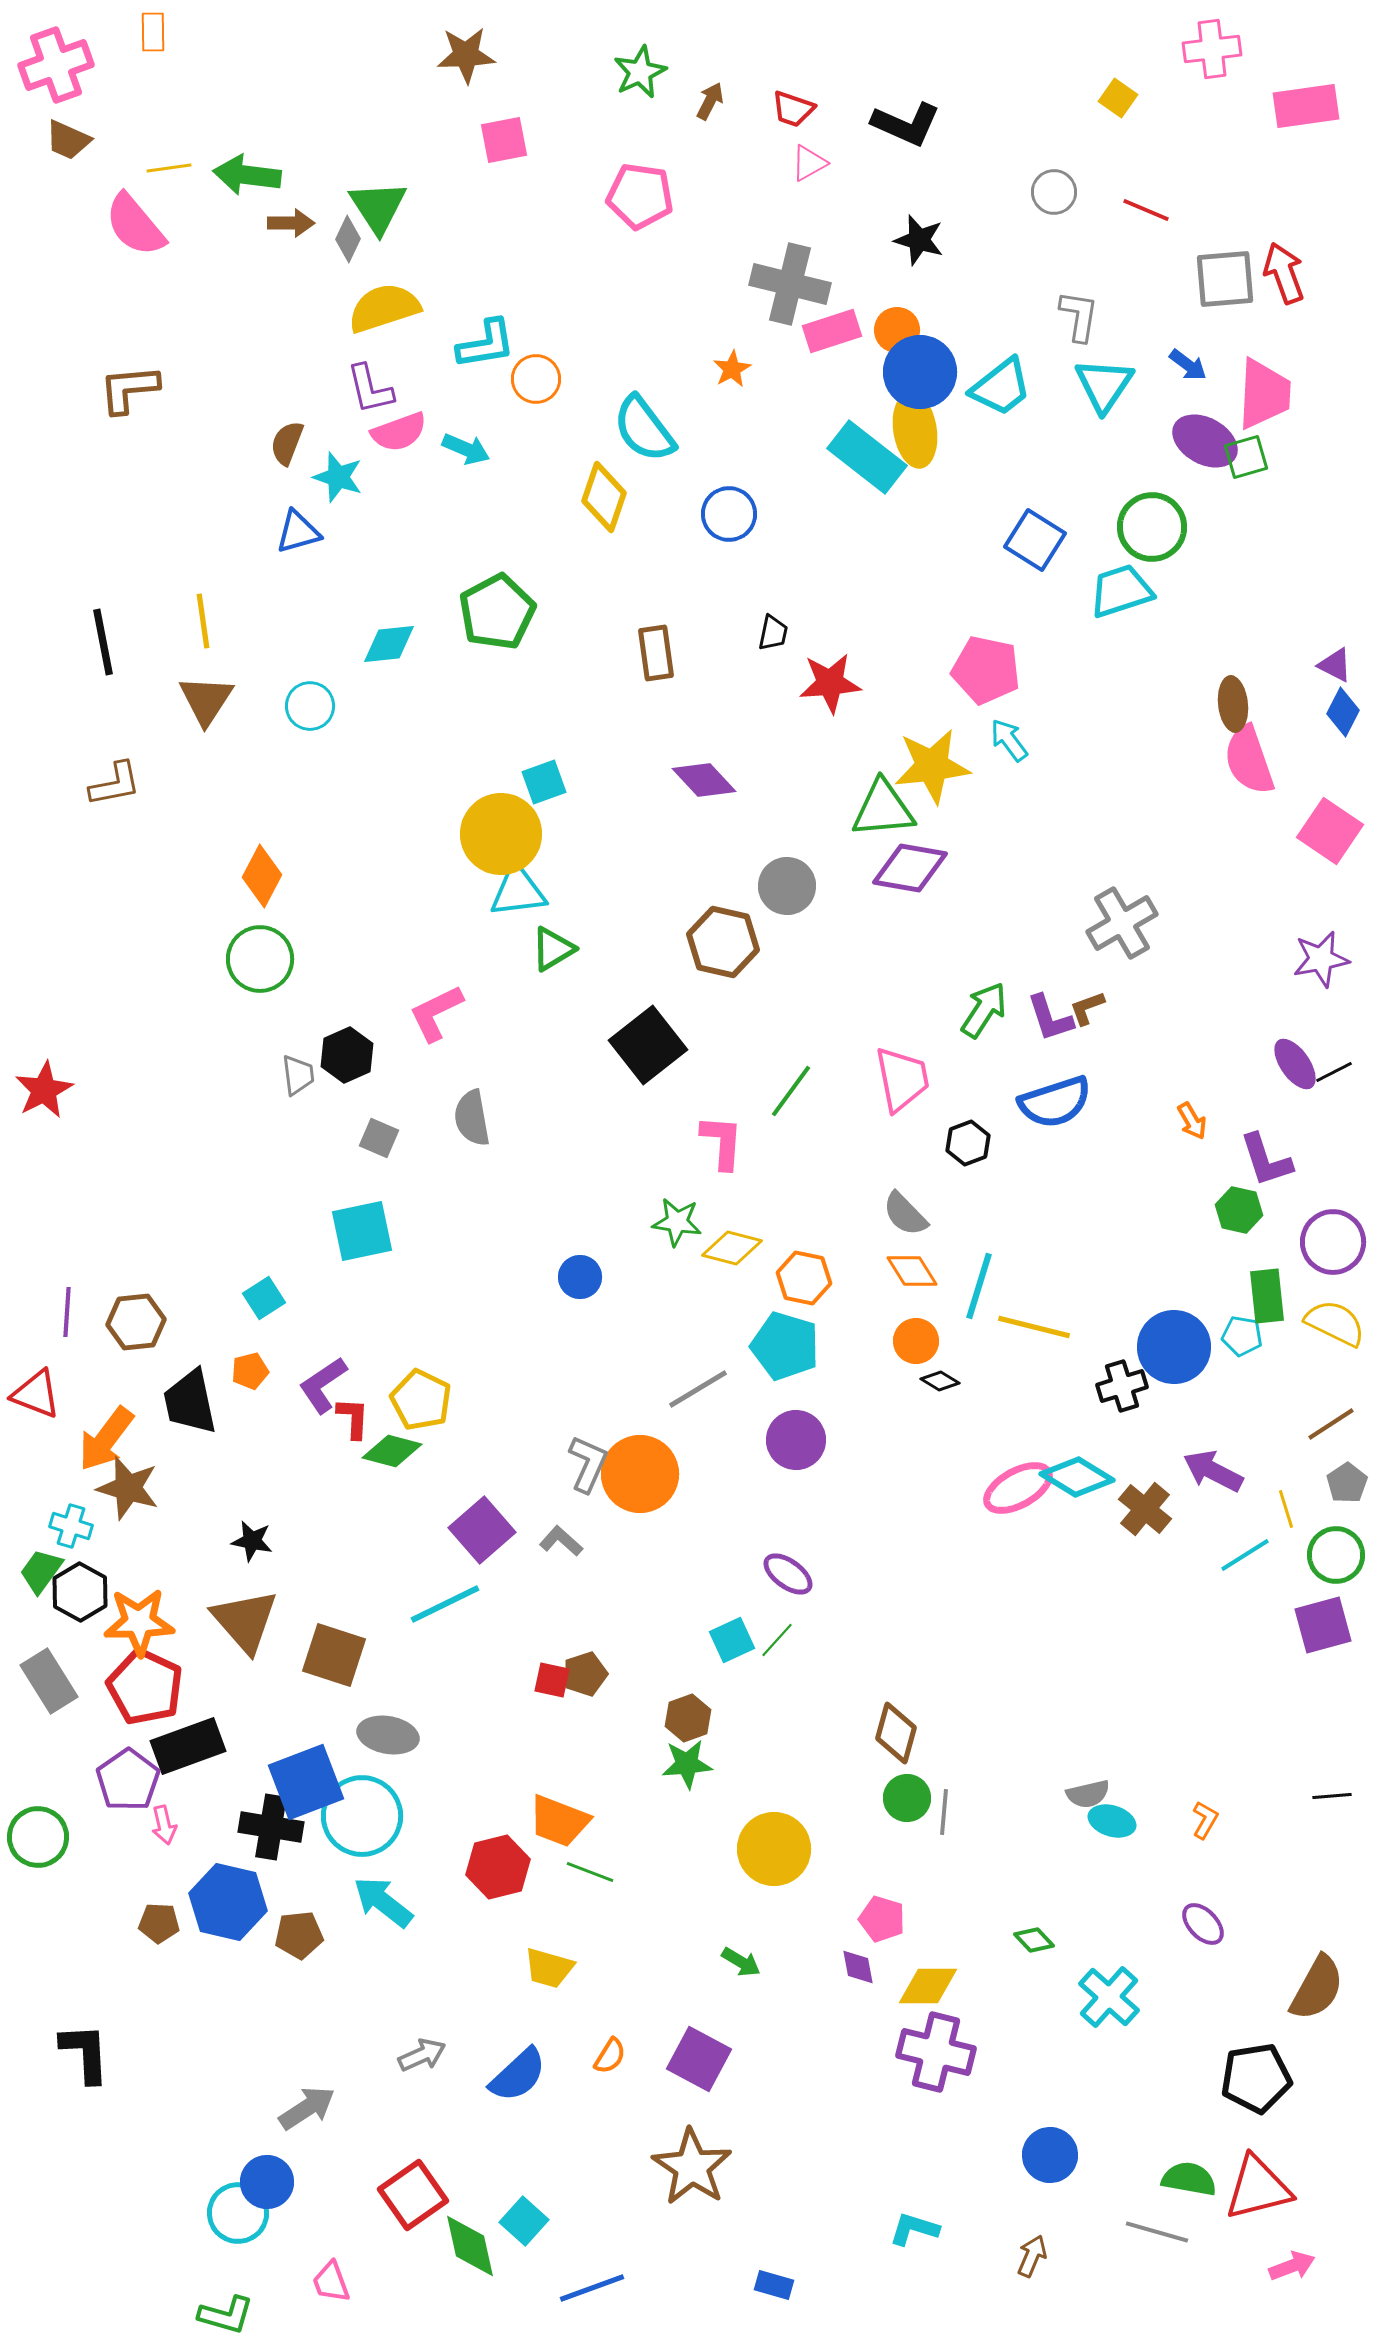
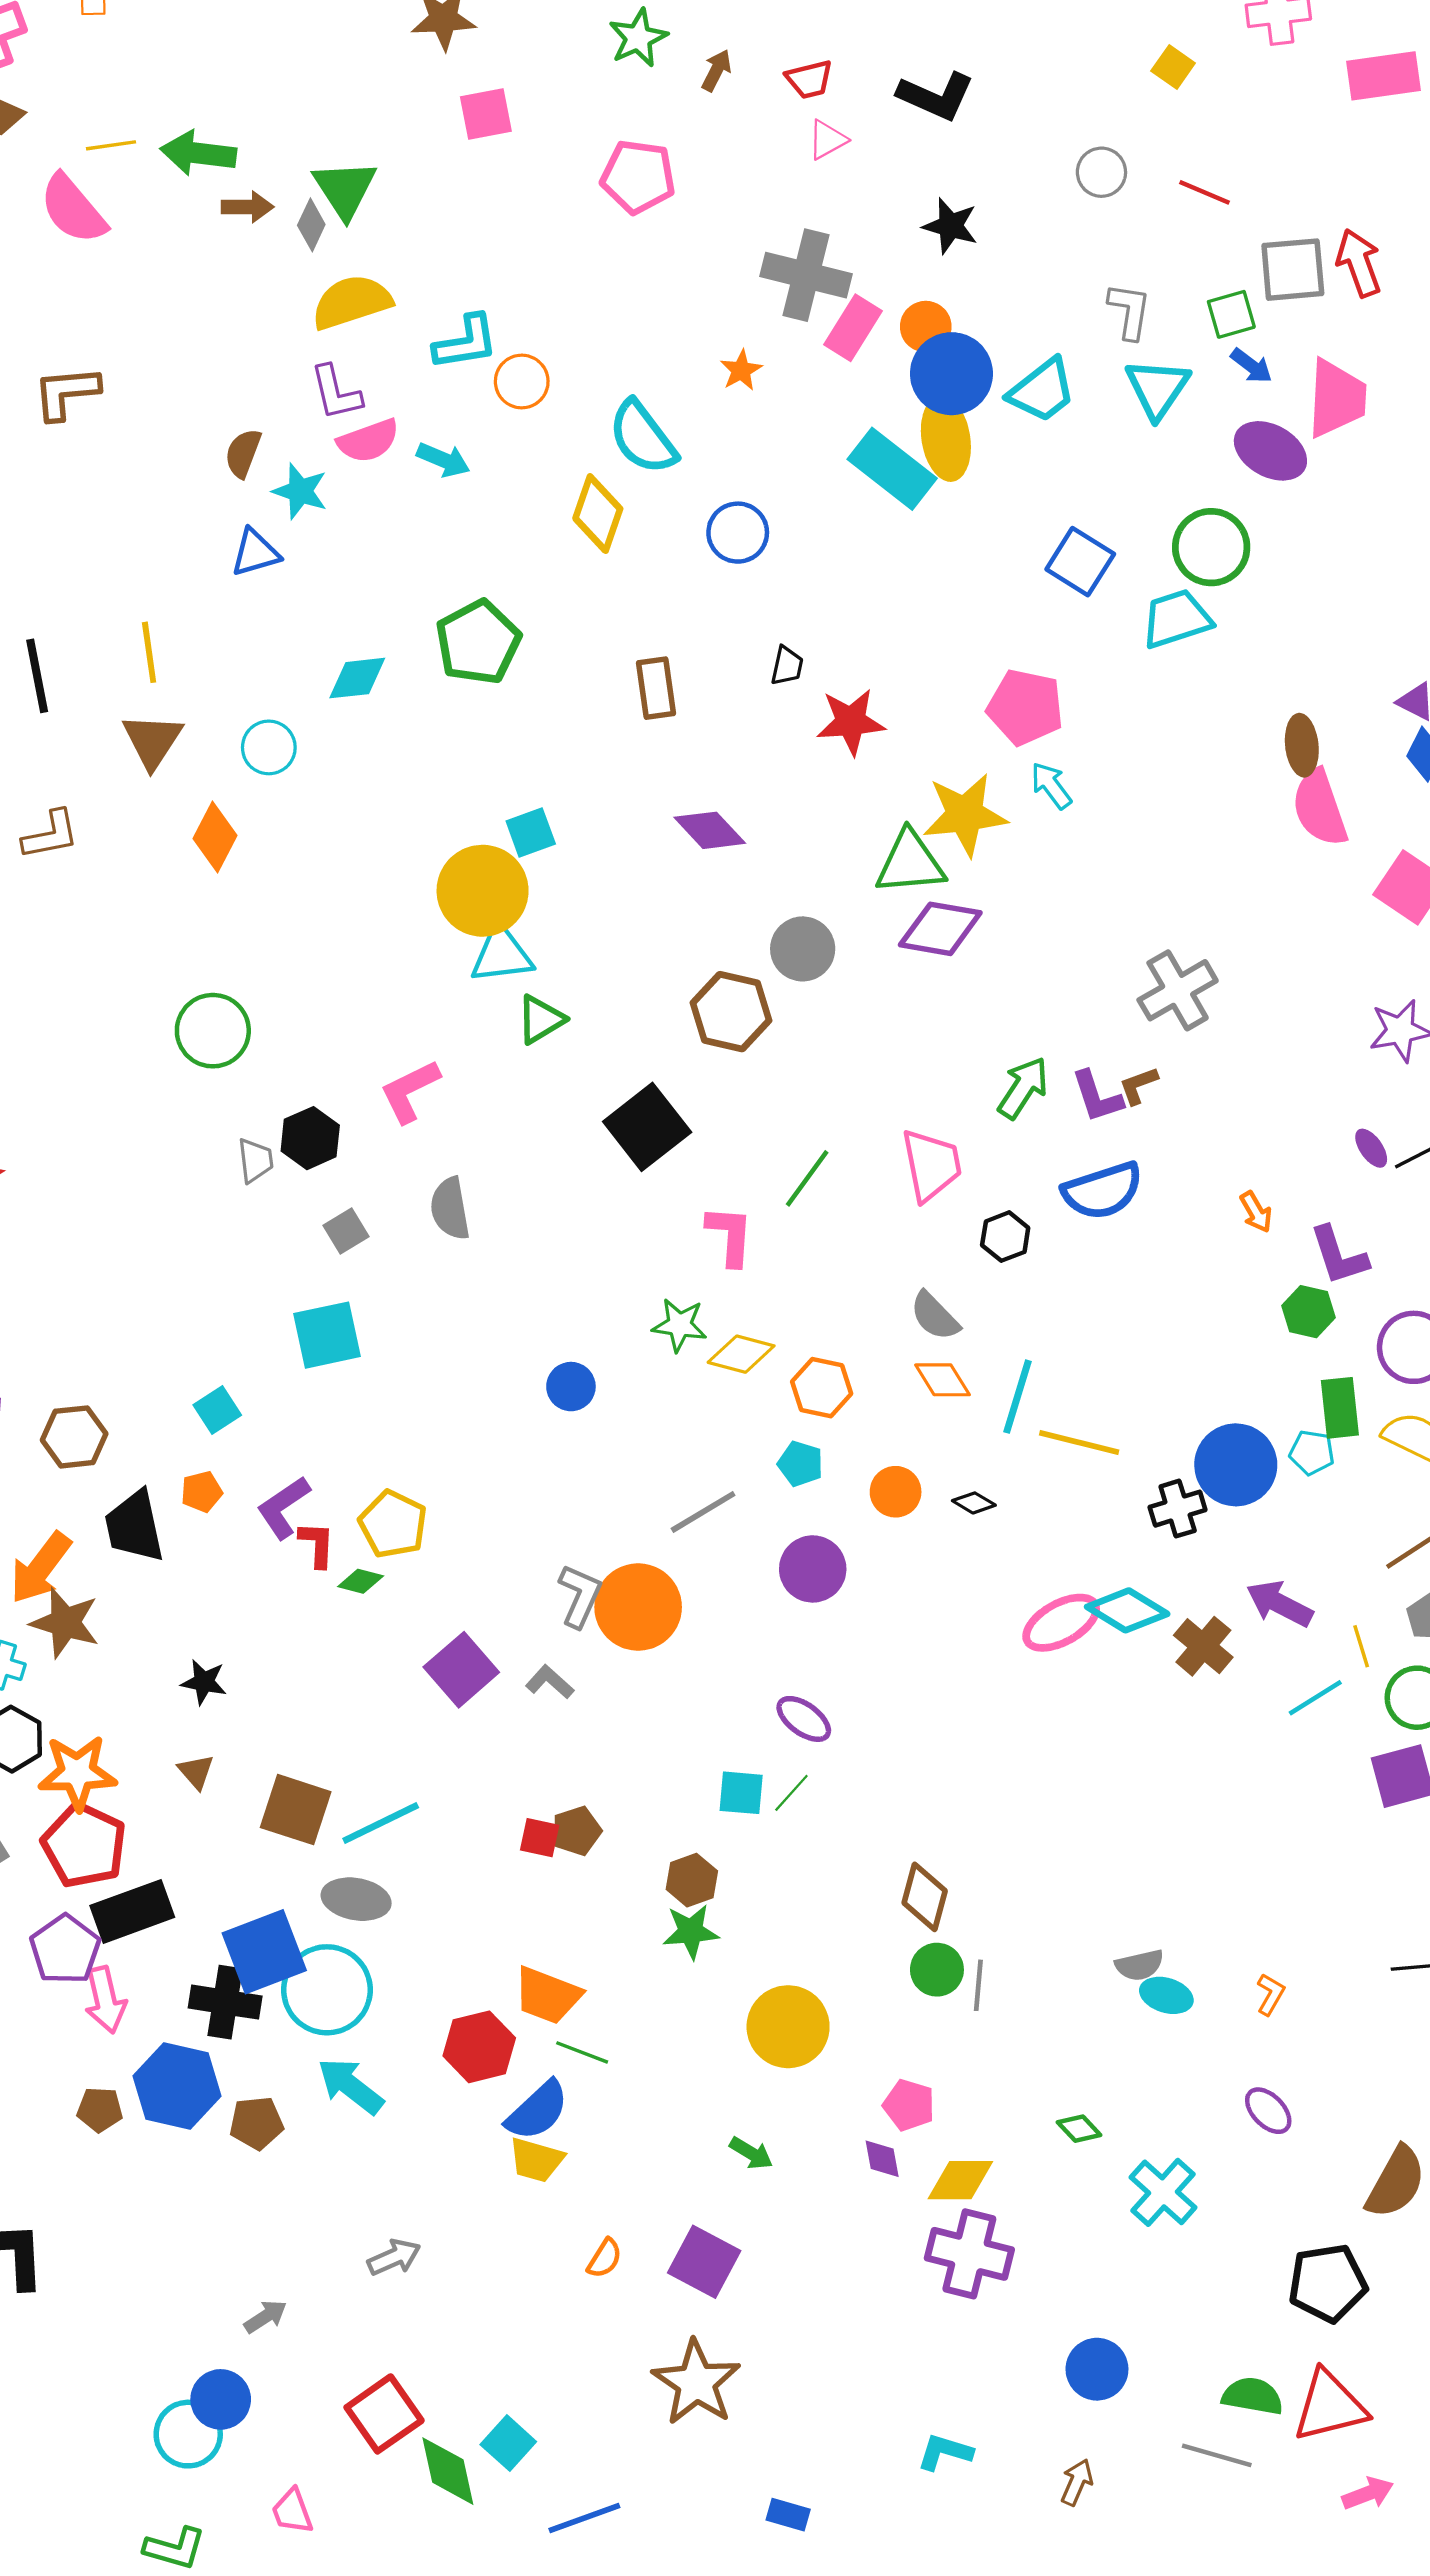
red trapezoid: (793, 109) -> (809, 79), turned -33
pink rectangle: (832, 331) -> (853, 328), turned -40
green square: (1246, 457) -> (1231, 314), moved
orange diamond: (262, 876) -> (215, 837), moved
purple ellipse: (1295, 1064) -> (1371, 1148), size x0.7
gray square: (379, 1138) -> (346, 1231), turned 36
orange circle: (916, 1341) -> (896, 1492), moved
cyan pentagon: (785, 1346) -> (800, 1464), size x0.6
green diamond: (392, 1451) -> (361, 1581), size x0.7
cyan line: (445, 1604) -> (381, 1823), moved
brown triangle: (245, 1621) -> (196, 1772), size x0.5
cyan square: (732, 1640) -> (741, 1793), turned 30
pink arrow: (164, 1825) -> (105, 2000), size x1.5
blue semicircle: (518, 2075) -> (537, 2111), moved
gray arrow: (307, 2108) -> (265, 2317), size x0.7

